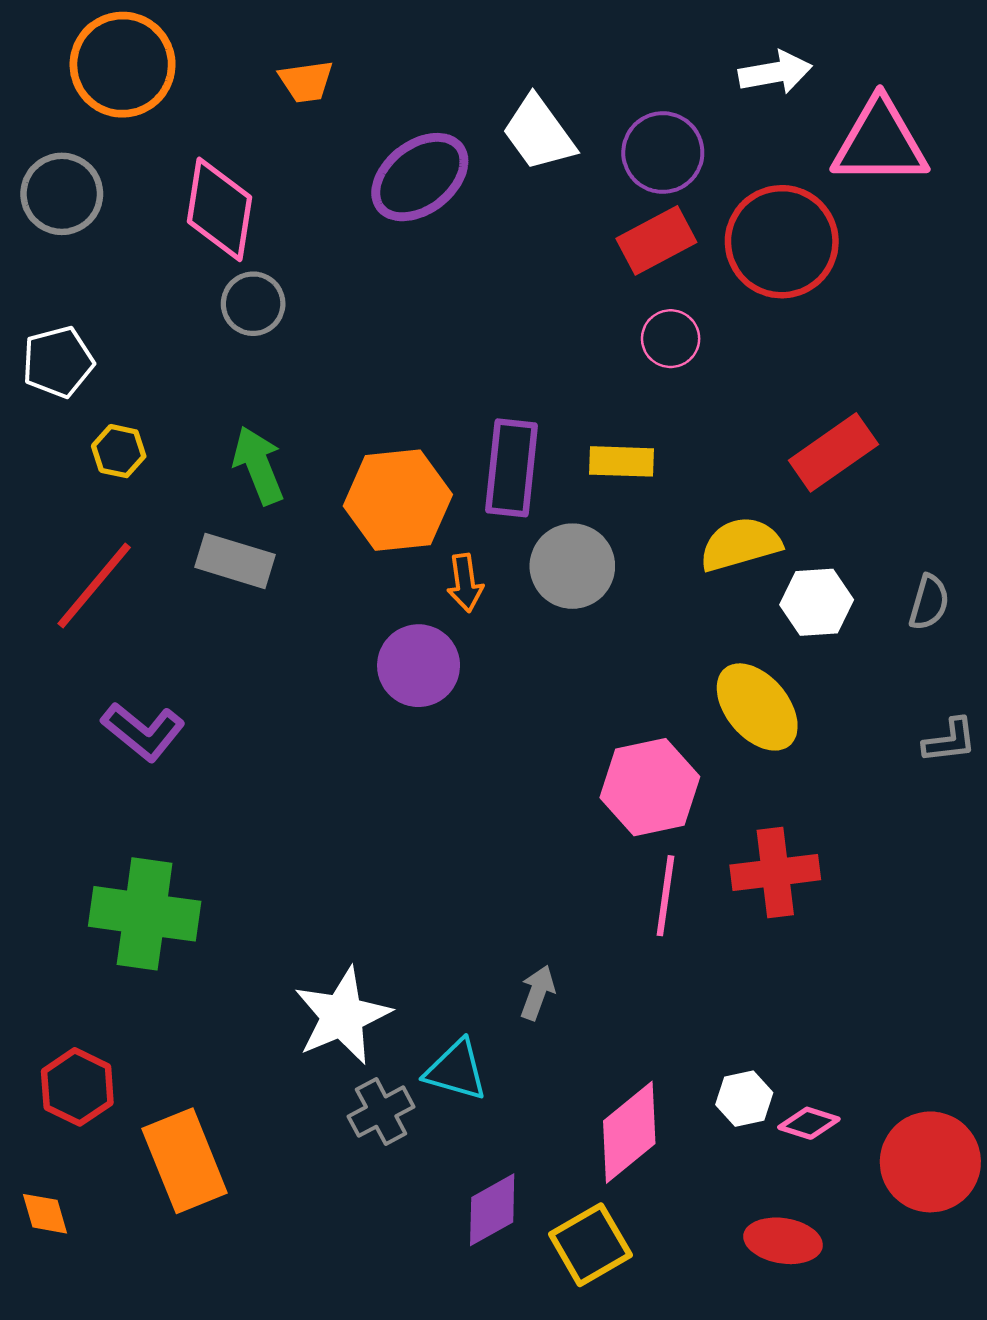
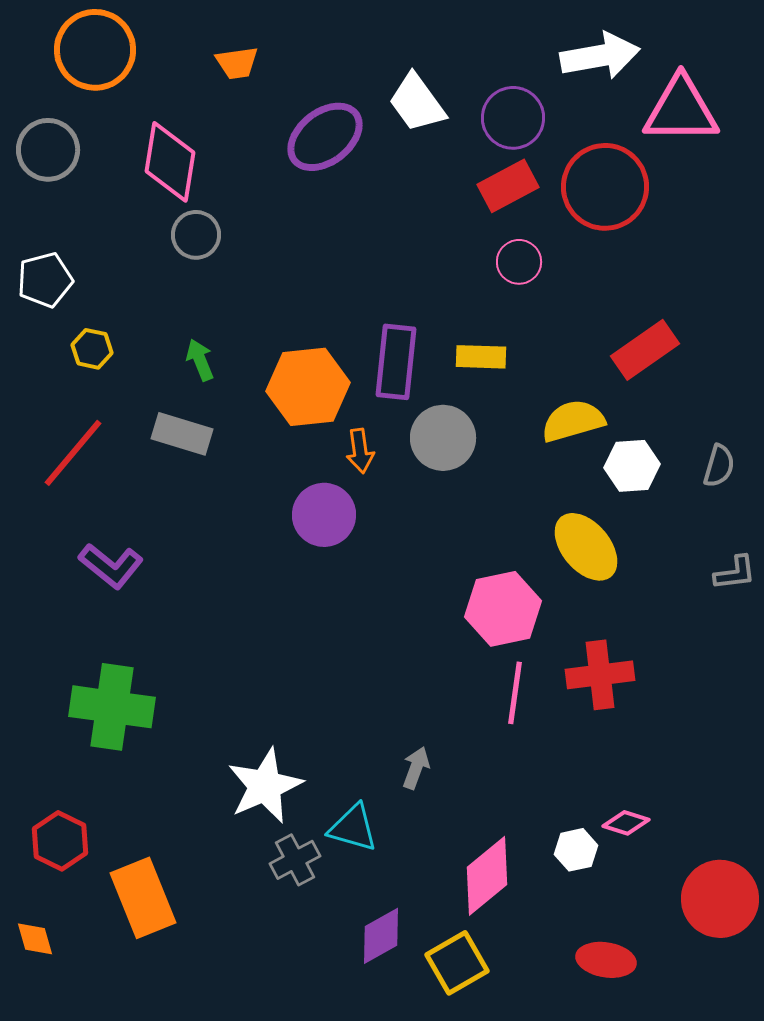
white arrow: (775, 72) -> (600, 56), size x1.4
green arrow: (258, 465) -> (200, 360), size x0.7
pink diamond: (809, 1123) -> (626, 823), moved

